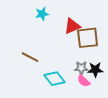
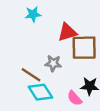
brown line: (30, 57) -> (31, 75), moved
gray star: (81, 68) -> (53, 63), moved

